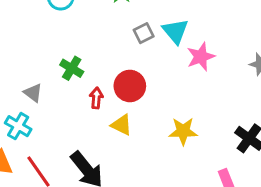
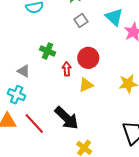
gray square: (144, 33) -> (81, 21), moved
yellow triangle: (121, 125) -> (86, 85), turned -42

